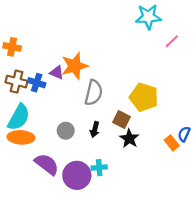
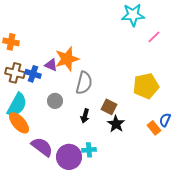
yellow pentagon: (144, 97) -> (146, 86), moved, turned -30
gray circle: (66, 131) -> (55, 101), moved
orange ellipse: (21, 137) -> (19, 123), turned 45

